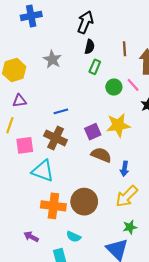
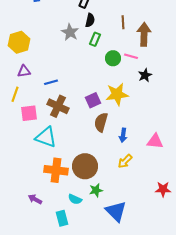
gray star: (52, 59) -> (70, 32), moved
pink line: (133, 85) -> (131, 56), turned -32
blue line: (61, 111) -> (51, 82), moved
brown semicircle: (101, 155) -> (101, 122), turned -96
yellow arrow: (127, 196) -> (125, 161), size x0.7
green star: (130, 227) -> (96, 190), moved

